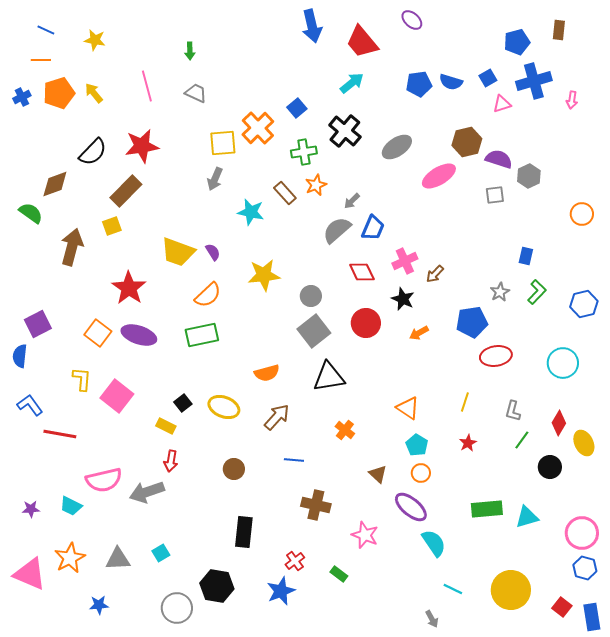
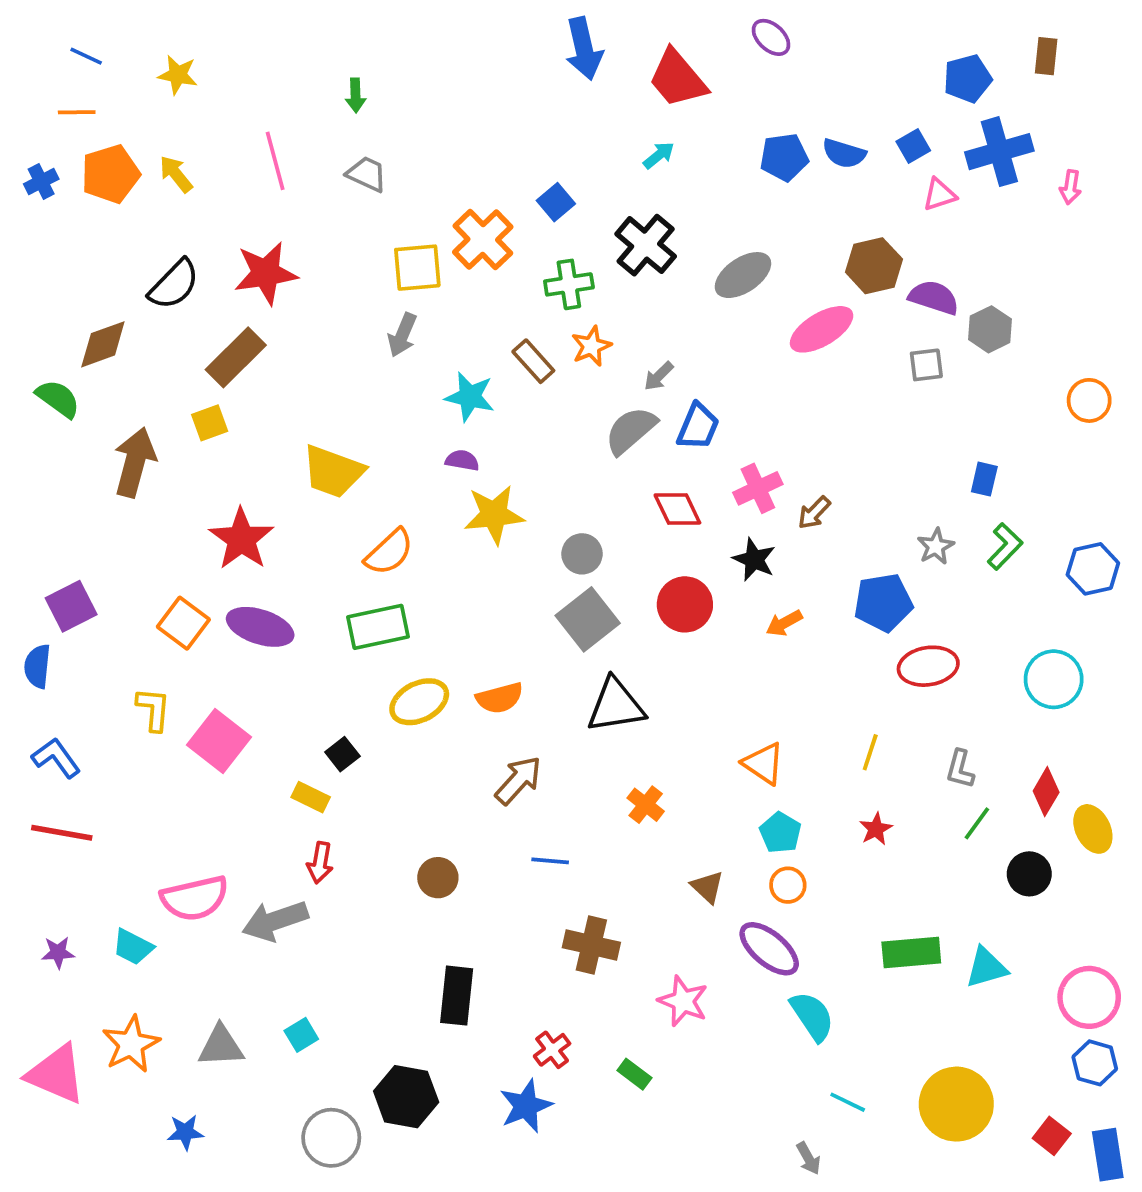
cyan arrow: (352, 83) -> (659, 155), size x0.7
purple semicircle: (213, 252) -> (462, 460), moved, turned -48
yellow ellipse: (224, 407) -> (419, 702), moved, turned -48
red line: (60, 434) -> (62, 833), moved

